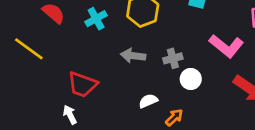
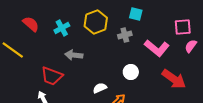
gray arrow: (133, 56) -> (74, 55), moved
gray cross: (173, 58) -> (125, 35), moved

